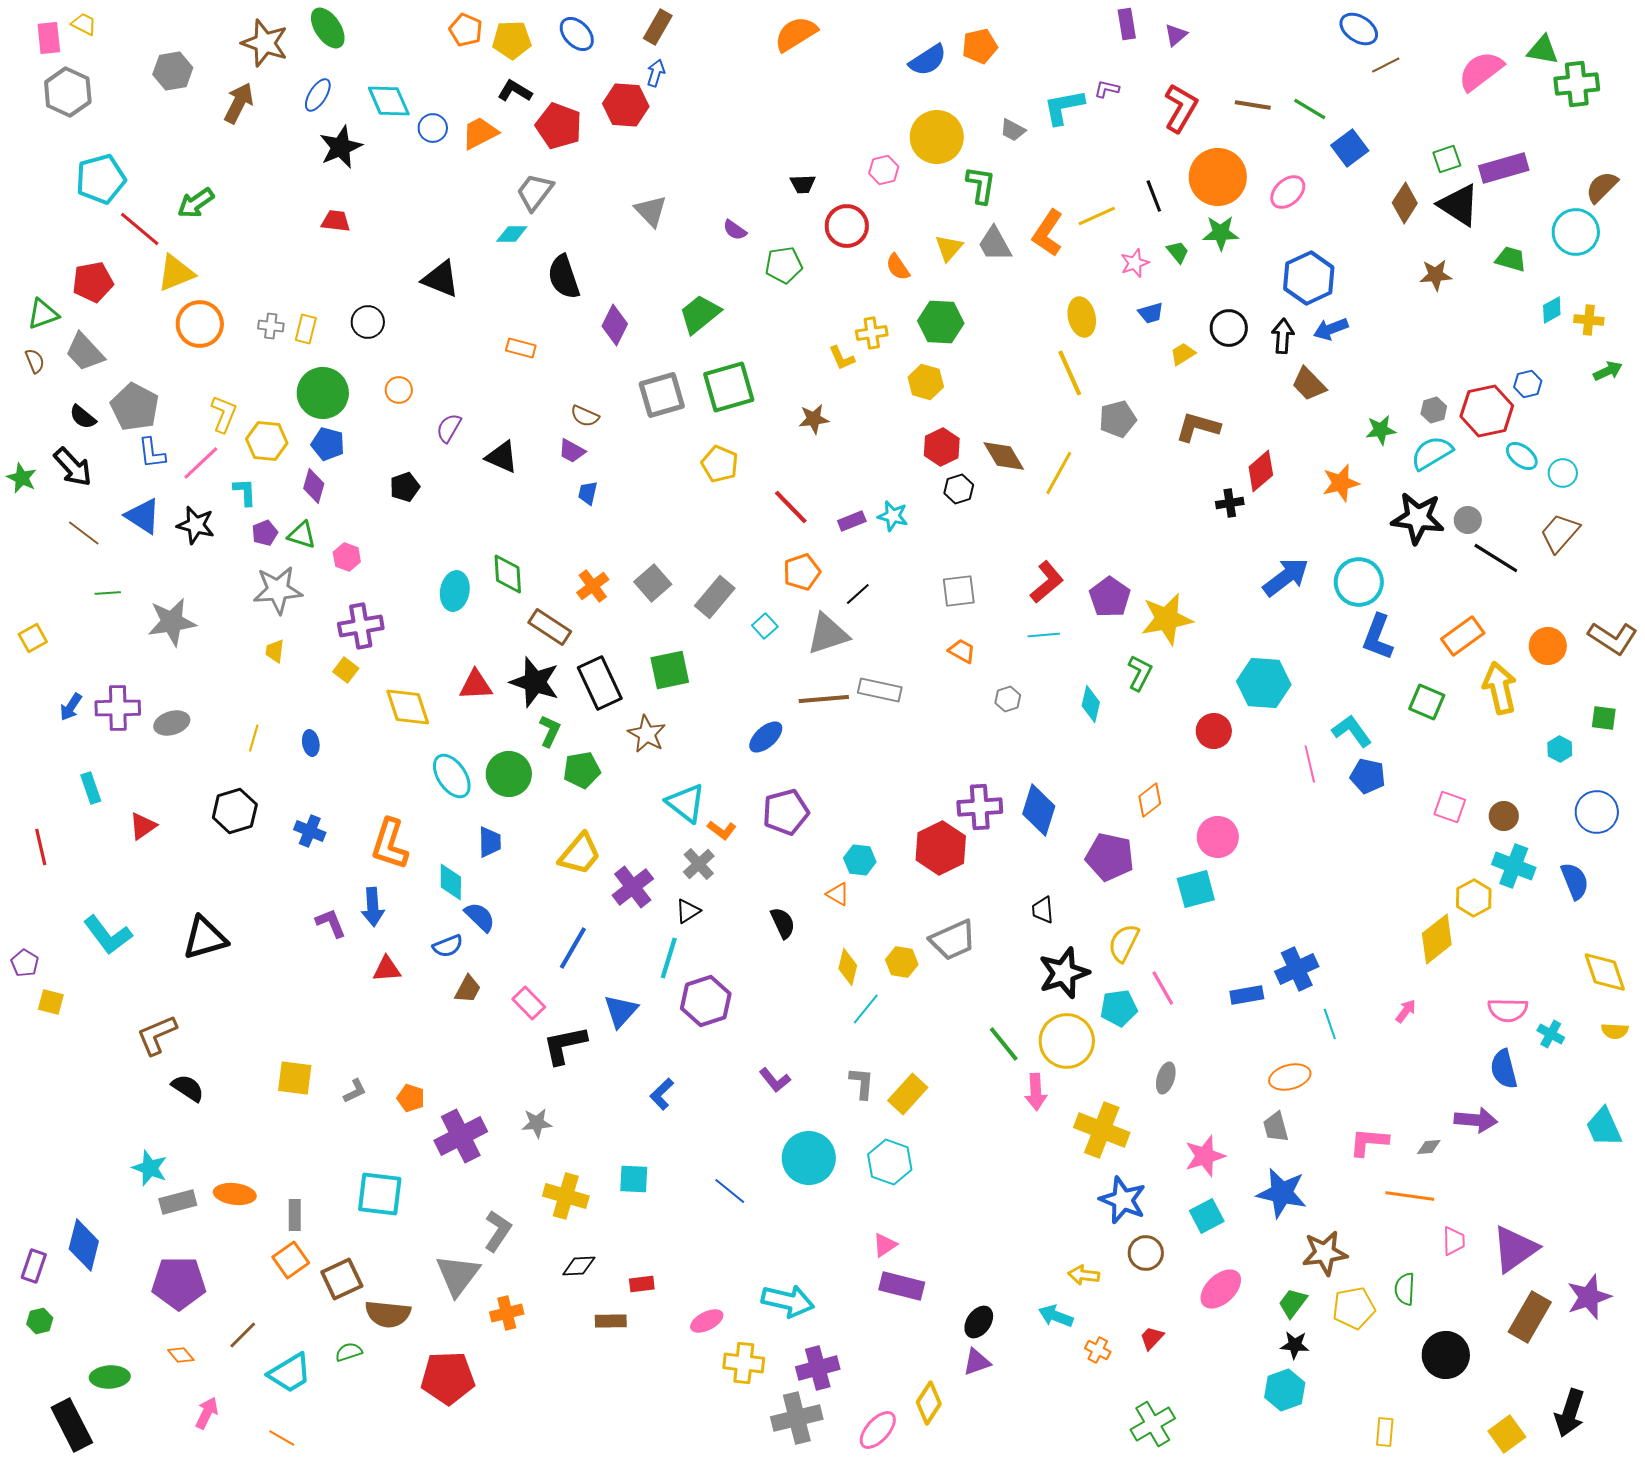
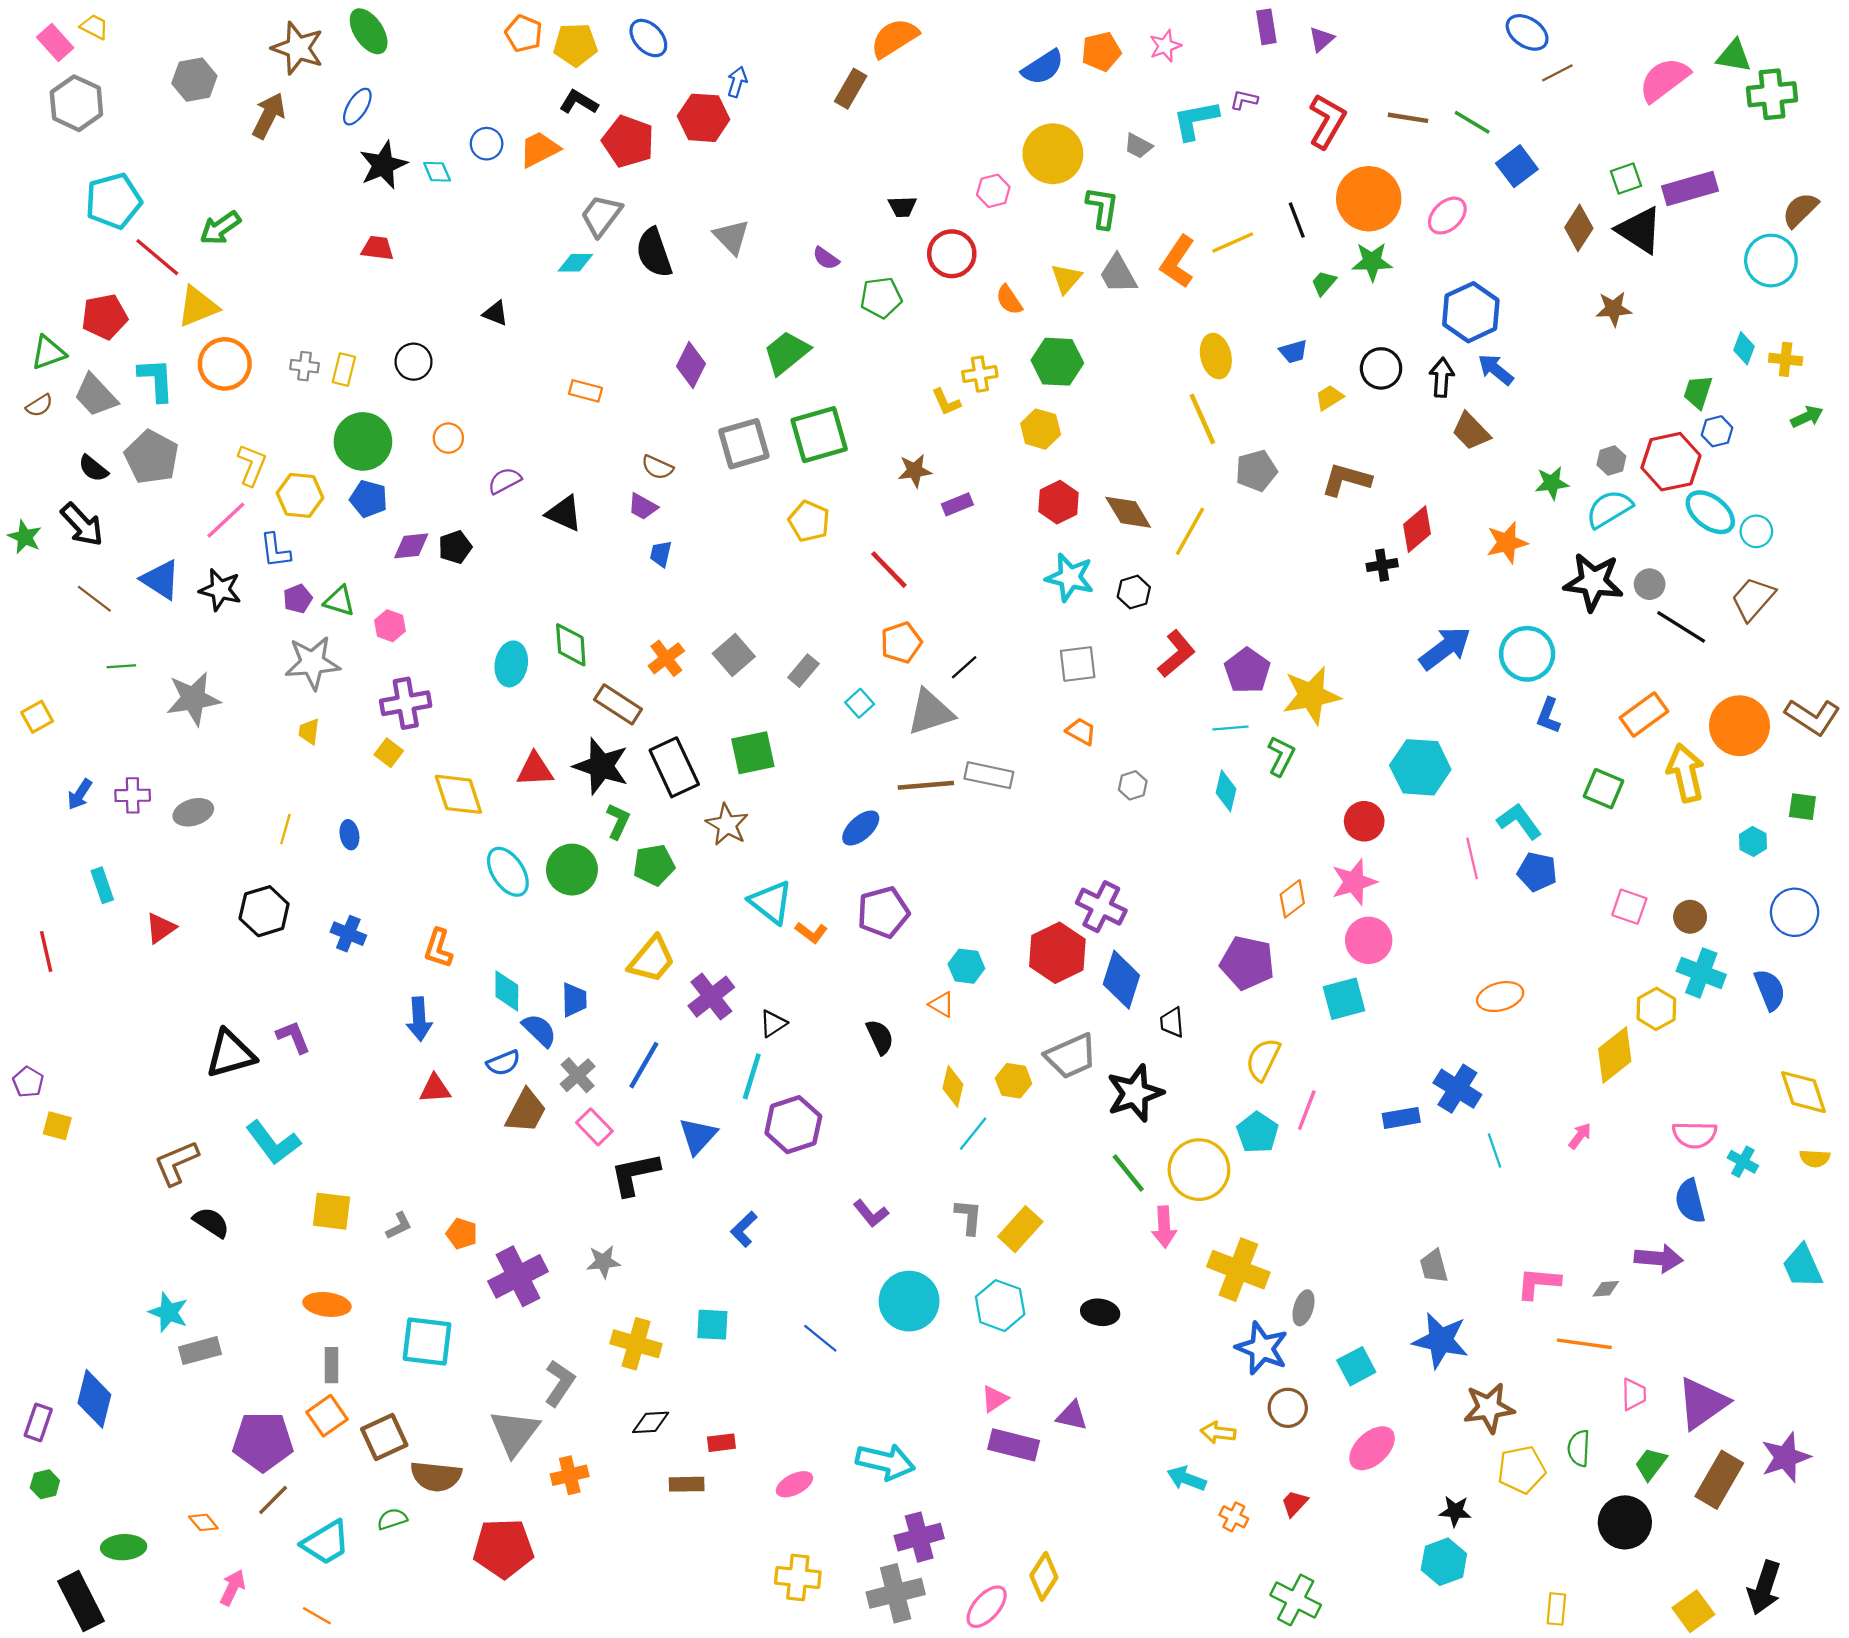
brown rectangle: (658, 27) -> (851, 89), moved
pink rectangle: (49, 38) -> (55, 43), turned -36
cyan diamond: (389, 101) -> (437, 172), moved, size x0.6
green trapezoid: (1178, 252) -> (1324, 283), turned -100
green trapezoid: (1511, 259) -> (1698, 392), moved, turned -88
pink star: (1135, 263) -> (1165, 46), moved
black semicircle: (564, 277) -> (654, 253), moved
black triangle: (441, 279) -> (496, 313), size x0.6
cyan diamond: (1552, 310) -> (1744, 348), turned -40
blue arrow: (1331, 329) -> (1496, 370), turned 60
brown semicircle: (35, 361) -> (39, 405), turned 80
purple semicircle: (449, 428) -> (505, 481), turned 32
blue L-shape: (152, 453) -> (275, 550), moved
cyan ellipse: (1522, 456) -> (1710, 512), size x1.4
purple diamond: (314, 486) -> (411, 546), moved, turned 68
black hexagon: (959, 489) -> (1134, 592), moved
cyan L-shape: (245, 492) -> (156, 380), moved, size x1.4
cyan star: (893, 516) -> (1070, 577), moved, size x1.4
purple rectangle: (852, 521) -> (957, 504), moved
gray rectangle: (715, 597) -> (803, 671), size x0.7
cyan line: (1044, 635) -> (1230, 728), moved
blue L-shape: (1378, 637) -> (1548, 716), size x0.7
orange circle: (1548, 646) -> (1739, 726), size x1.4
purple cross: (118, 708) -> (133, 795), size x0.7
purple cross: (980, 807) -> (1101, 907), turned 30
blue diamond: (1039, 810) -> (1121, 980), moved
blue trapezoid: (490, 842) -> (574, 1000), moved
orange L-shape: (390, 844) -> (438, 948), size x0.7
gray cross: (699, 864) -> (578, 1075), moved
purple L-shape: (331, 923) -> (293, 1037), moved
cyan L-shape: (108, 935) -> (273, 1143), moved
blue cross: (1297, 969) -> (1457, 1089), turned -33
black star: (1064, 973) -> (1135, 1093), moved
pink line: (1163, 988) -> (1307, 1110), turned 51
brown trapezoid: (468, 989) -> (526, 1111), size x1.4
cyan pentagon: (1119, 1008) -> (1257, 1133), turned -30
orange ellipse: (1290, 1077) -> (1500, 997), moved
gray ellipse: (1166, 1078) -> (1303, 1308), moved
pink star: (1205, 1156) -> (1354, 882), moved
orange ellipse: (235, 1194) -> (327, 1304), moved
purple pentagon: (179, 1283) -> (263, 1442), moved
green trapezoid: (1293, 1303) -> (1651, 1464), moved
black ellipse: (979, 1322) -> (1100, 1312), moved, turned 64
purple triangle: (977, 1362) -> (1072, 1416), moved, turned 32
yellow cross: (744, 1363) -> (798, 1577), moved
green cross: (1153, 1424) -> (1296, 1600), turned -33

